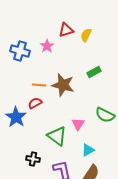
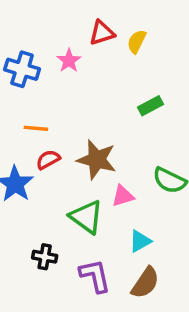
orange line: (39, 85) -> (36, 128), moved
brown star: (63, 85) -> (97, 160), moved
pink triangle: (78, 124) -> (123, 196), turned 40

